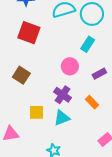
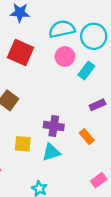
pink circle: (70, 66) -> (65, 56), moved
purple cross: (63, 95) -> (54, 126), turned -30

